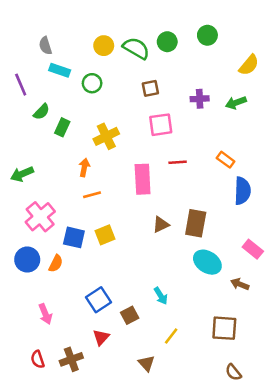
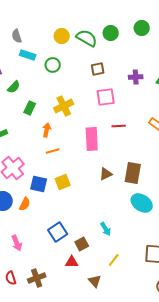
green rectangle: (62, 127) -> (30, 108), moved
red triangle: (101, 337) -> (72, 262), moved, turned 48

